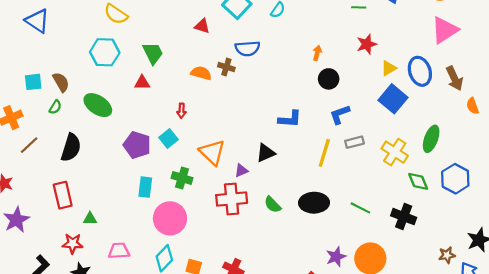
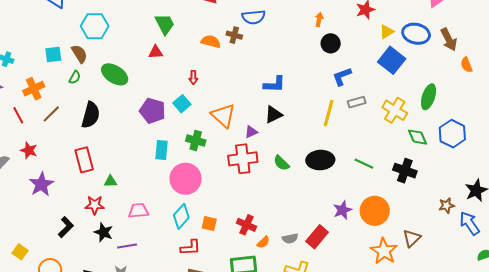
cyan hexagon: (105, 52) -> (95, 26), moved
blue ellipse: (420, 71) -> (416, 34), turned -56
blue L-shape: (290, 119) -> (274, 84), moved

